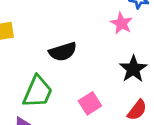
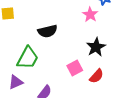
pink square: (90, 103) -> (75, 68), moved

